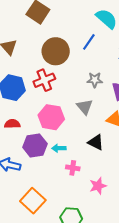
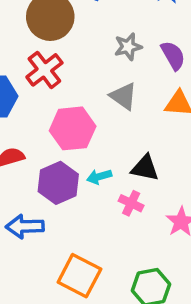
black triangle: (96, 142) -> (145, 168), moved
pink cross: (73, 168) -> (131, 203), turned 32

